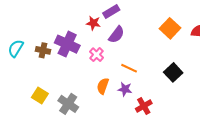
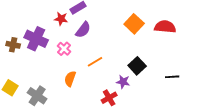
orange line: (129, 68) -> (95, 62), turned -56
purple star: (125, 89) -> (123, 82), moved

